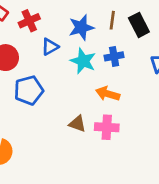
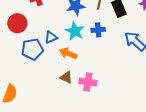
blue triangle: (50, 47) -> (51, 37), moved
orange arrow: (108, 94) -> (68, 53), moved

